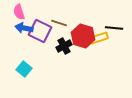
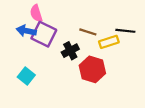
pink semicircle: (19, 12) -> (36, 13), moved
brown line: (59, 23) -> (88, 32), moved
red hexagon: (83, 36) -> (92, 69), moved

